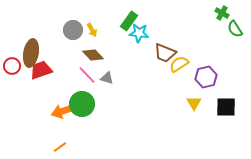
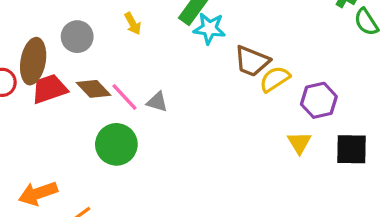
gray circle: (73, 30) -> (77, 37), moved
brown diamond: (93, 55) -> (94, 89), moved
orange arrow: (63, 111) -> (38, 193), moved

